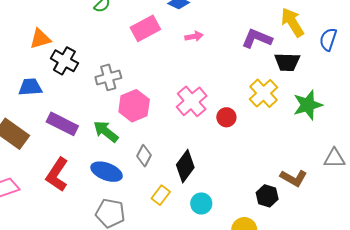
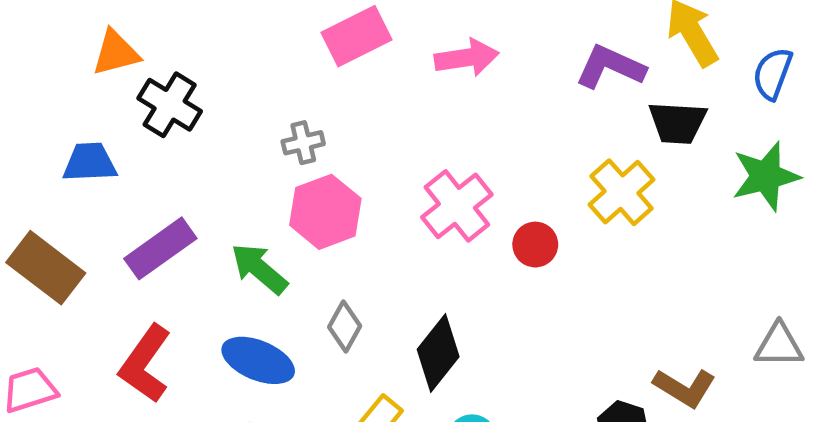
pink arrow: (194, 36) -> (467, 58), size x1.5
gray cross: (108, 77) -> (303, 143), moved, size x0.7
green star: (308, 105) -> (766, 176), moved
purple rectangle: (62, 124) -> (160, 248), turned -64

